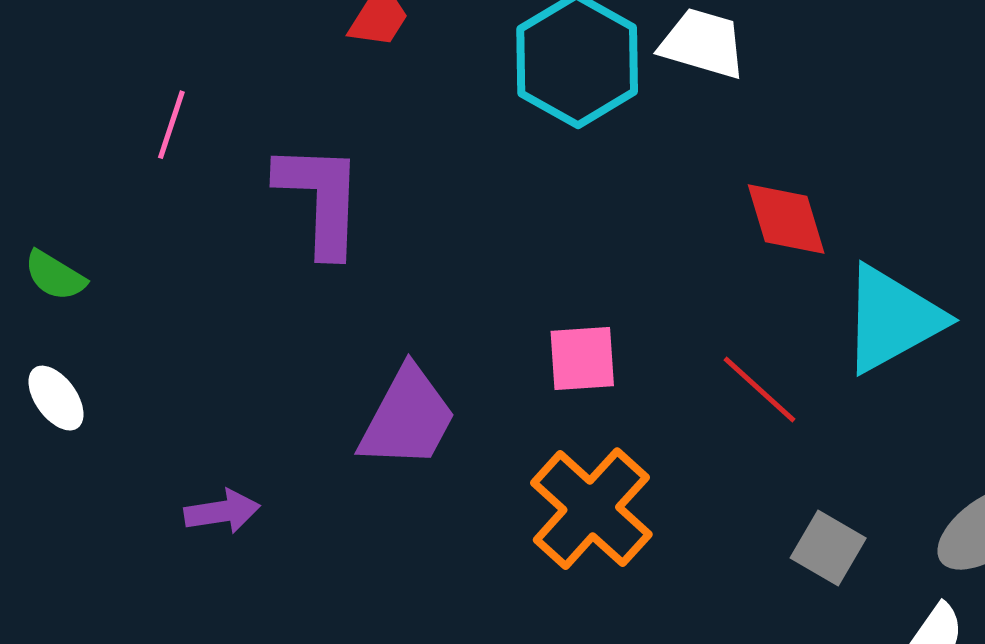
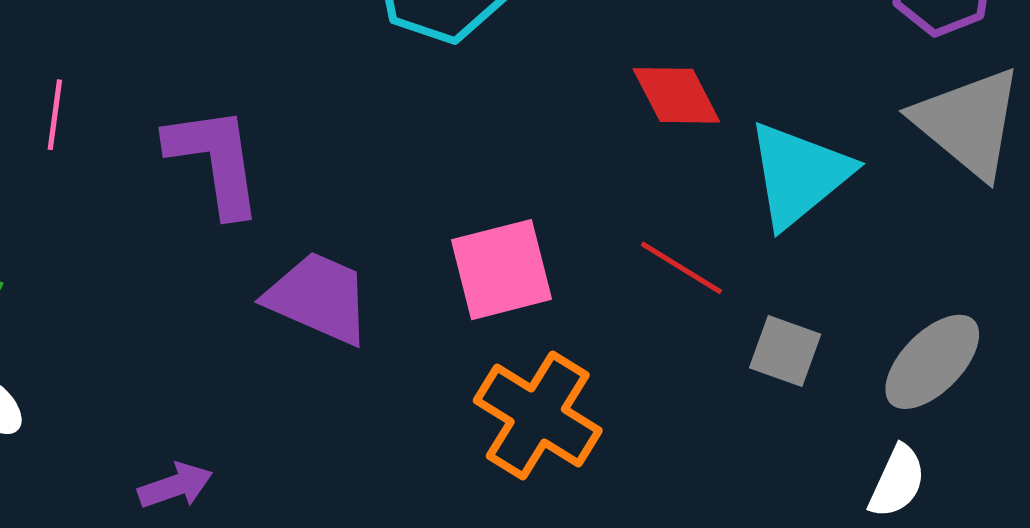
pink square: (582, 358) -> (502, 270), size x1.4
purple trapezoid: (407, 418) -> (319, 298), moved, turned -84
gray square: (828, 548) -> (785, 351), moved

